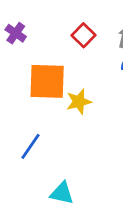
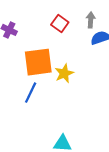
blue line: (30, 146) -> (31, 93), moved

